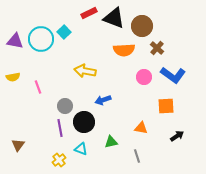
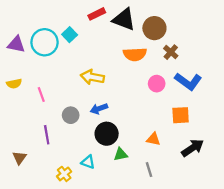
blue arrow: (103, 100) -> (99, 109), moved
black circle: (84, 122) -> (107, 134), moved
purple line: (60, 128) -> (47, 135), moved
black arrow: (177, 136) -> (193, 148), size x1.5

